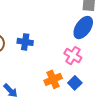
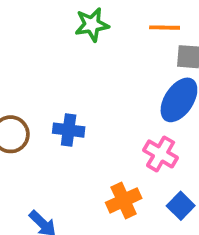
blue square: (75, 83) -> (181, 206), moved

